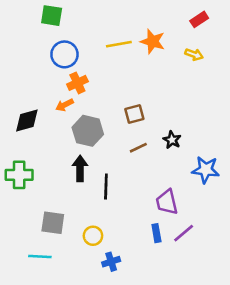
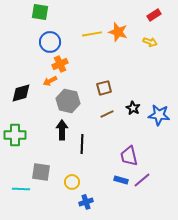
blue star: (206, 170) -> (159, 115), moved
blue rectangle: (156, 233) -> (121, 180), turned -64
cyan line: (40, 256) -> (21, 189), moved

